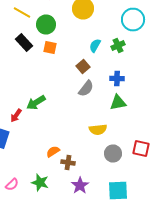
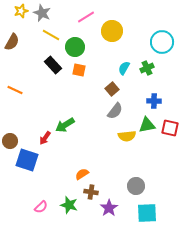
blue cross: (117, 78) -> (154, 101), moved
yellow semicircle: (98, 130) -> (127, 136), moved
red square: (141, 148) -> (170, 128), moved
gray circle: (113, 154) -> (136, 186), moved
brown cross: (68, 162) -> (91, 192), moved

